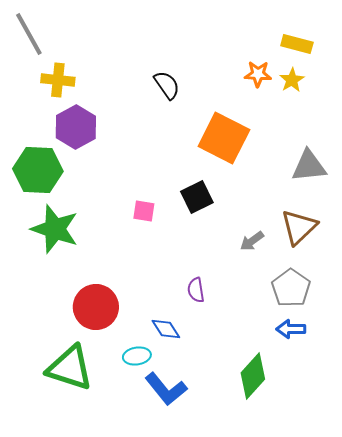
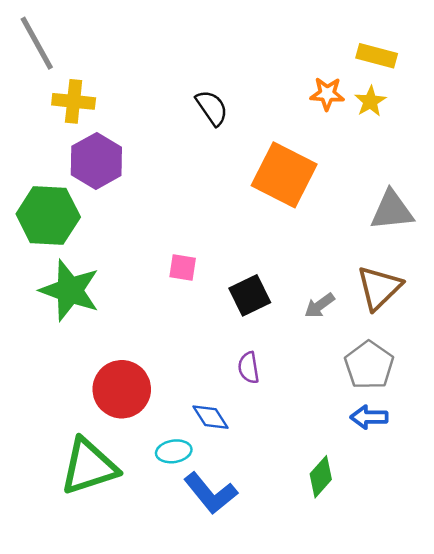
black square: (197, 197) -> (250, 295), moved
green triangle: (70, 368) -> (89, 467), turned -36
green diamond: (253, 376) -> (321, 477), size x0.7

